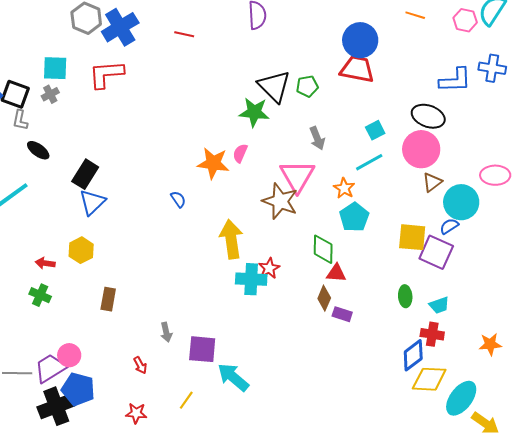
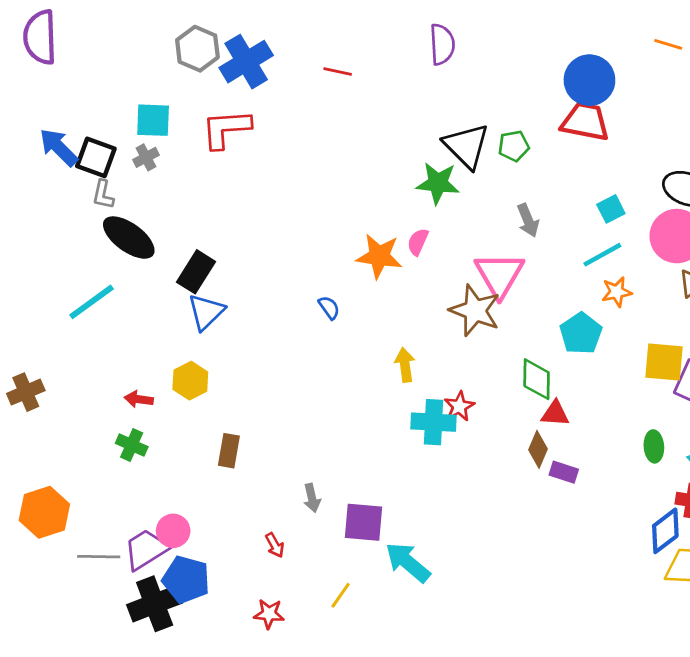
black ellipse: (38, 150) -> (129, 238), size x1.6
orange star: (344, 188) -> (617, 292), moved, turned 30
yellow arrow: (231, 239) -> (405, 365), size x0.6

